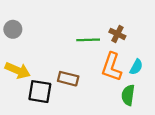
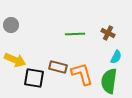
brown cross: (117, 34) -> (108, 33), moved
orange L-shape: (112, 67) -> (82, 74), moved, turned 145
green semicircle: (128, 95) -> (109, 81), size x1.4

